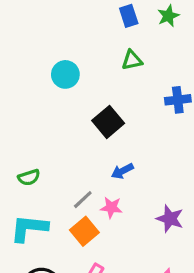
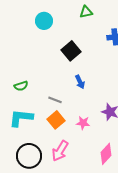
blue arrow: (122, 171) -> (80, 82), turned -88
gray line: (83, 200) -> (55, 100), turned 64
pink star: (111, 208) -> (83, 123), moved

